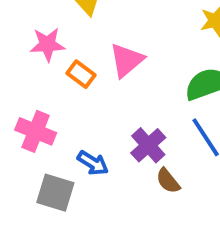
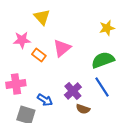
pink cross: (36, 131) -> (16, 84), turned -30
brown semicircle: (168, 181) -> (83, 109), turned -32

